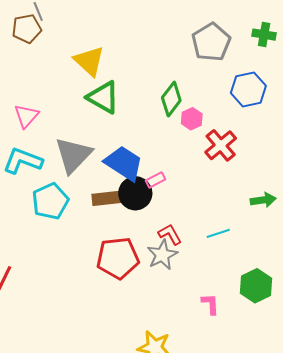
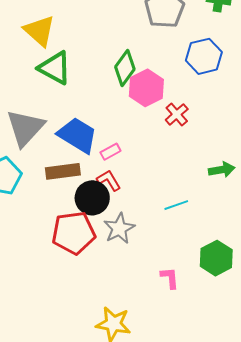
pink hexagon: (192, 119) -> (146, 88), size x1.6
red cross: (221, 145) -> (177, 114), size x0.7
black circle: (135, 193) -> (92, 198), moved
red L-shape: (170, 234) -> (109, 180), moved

